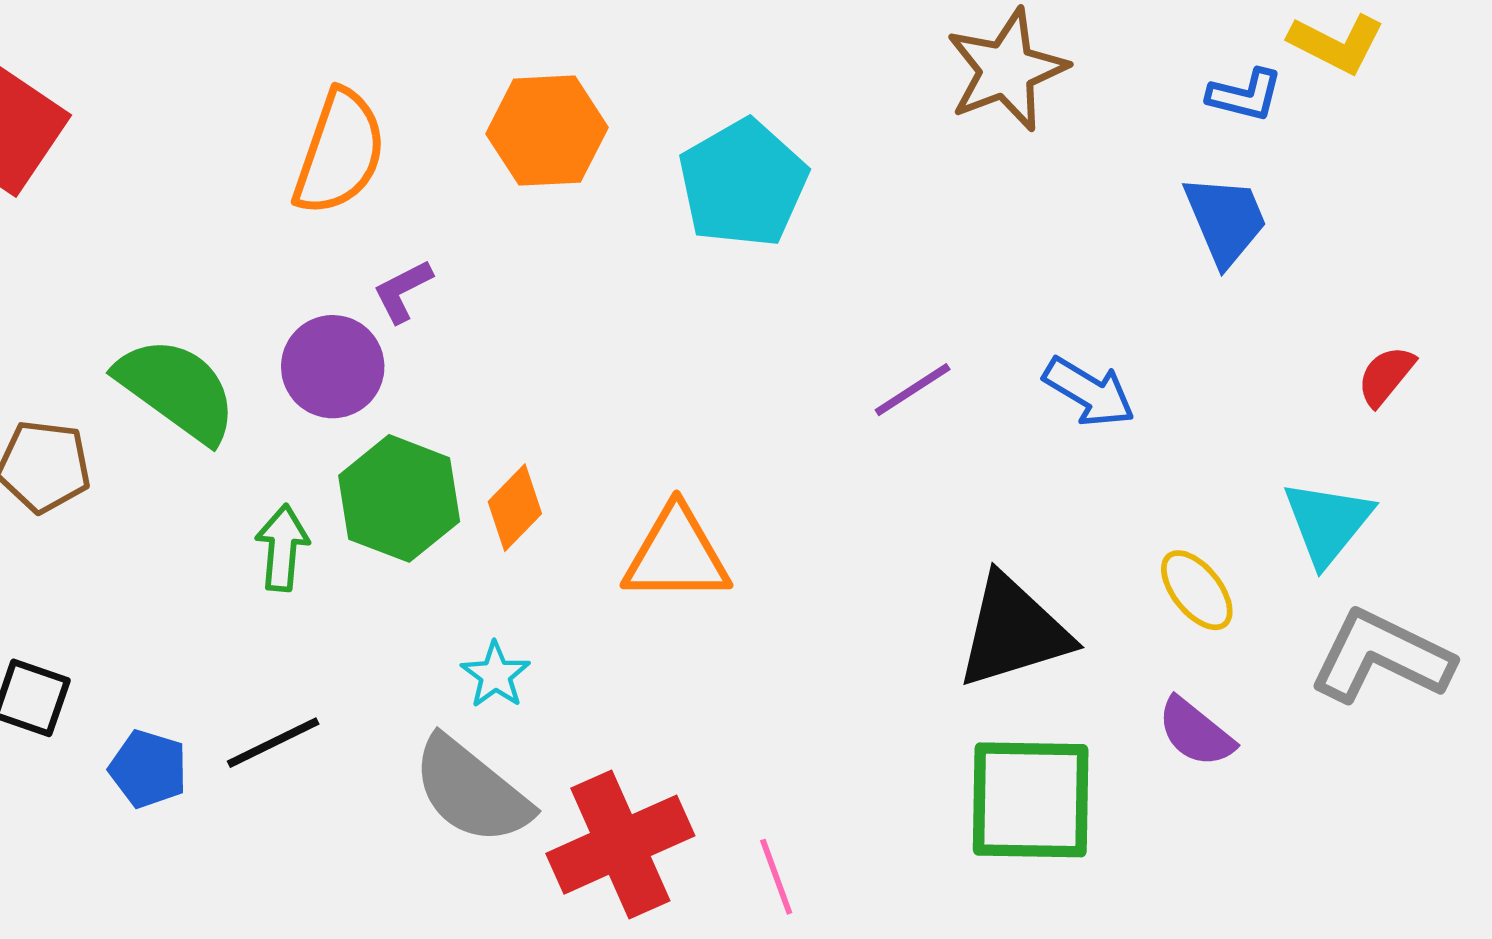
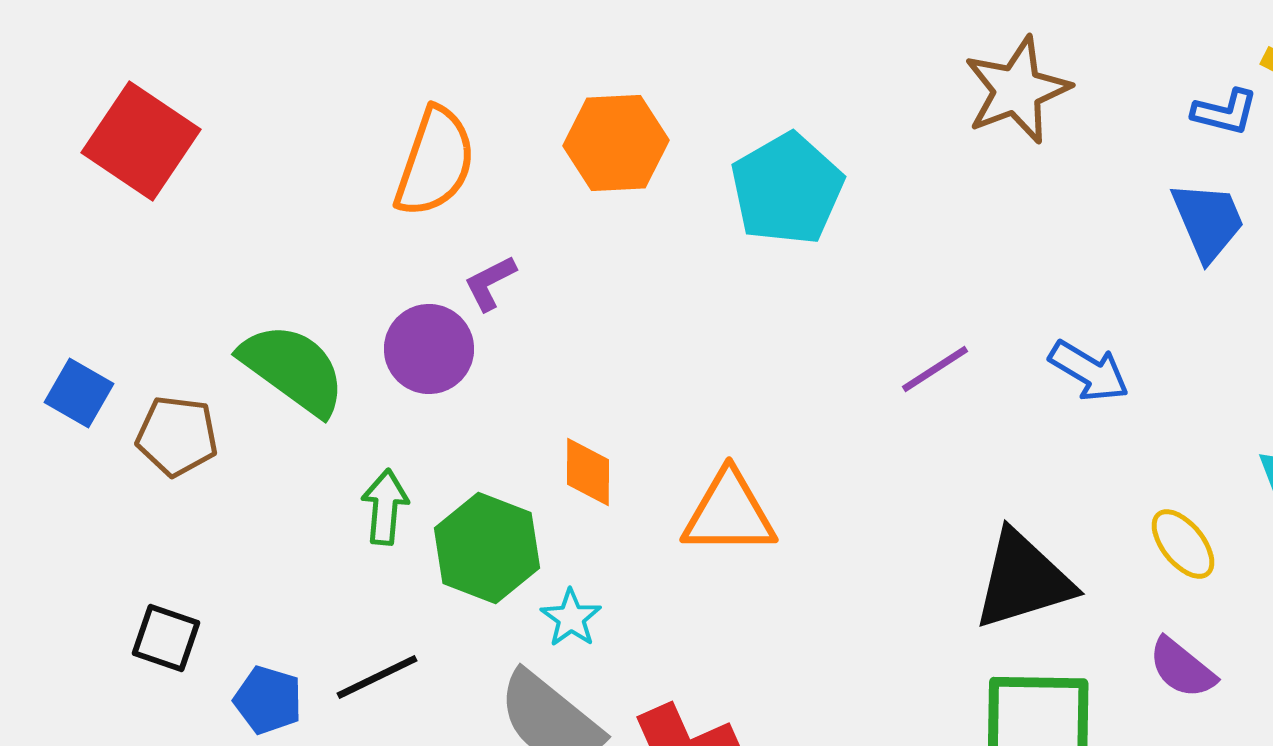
green hexagon: (399, 498) -> (487, 548), moved
orange diamond: (515, 508) -> (588, 472), turned -44

